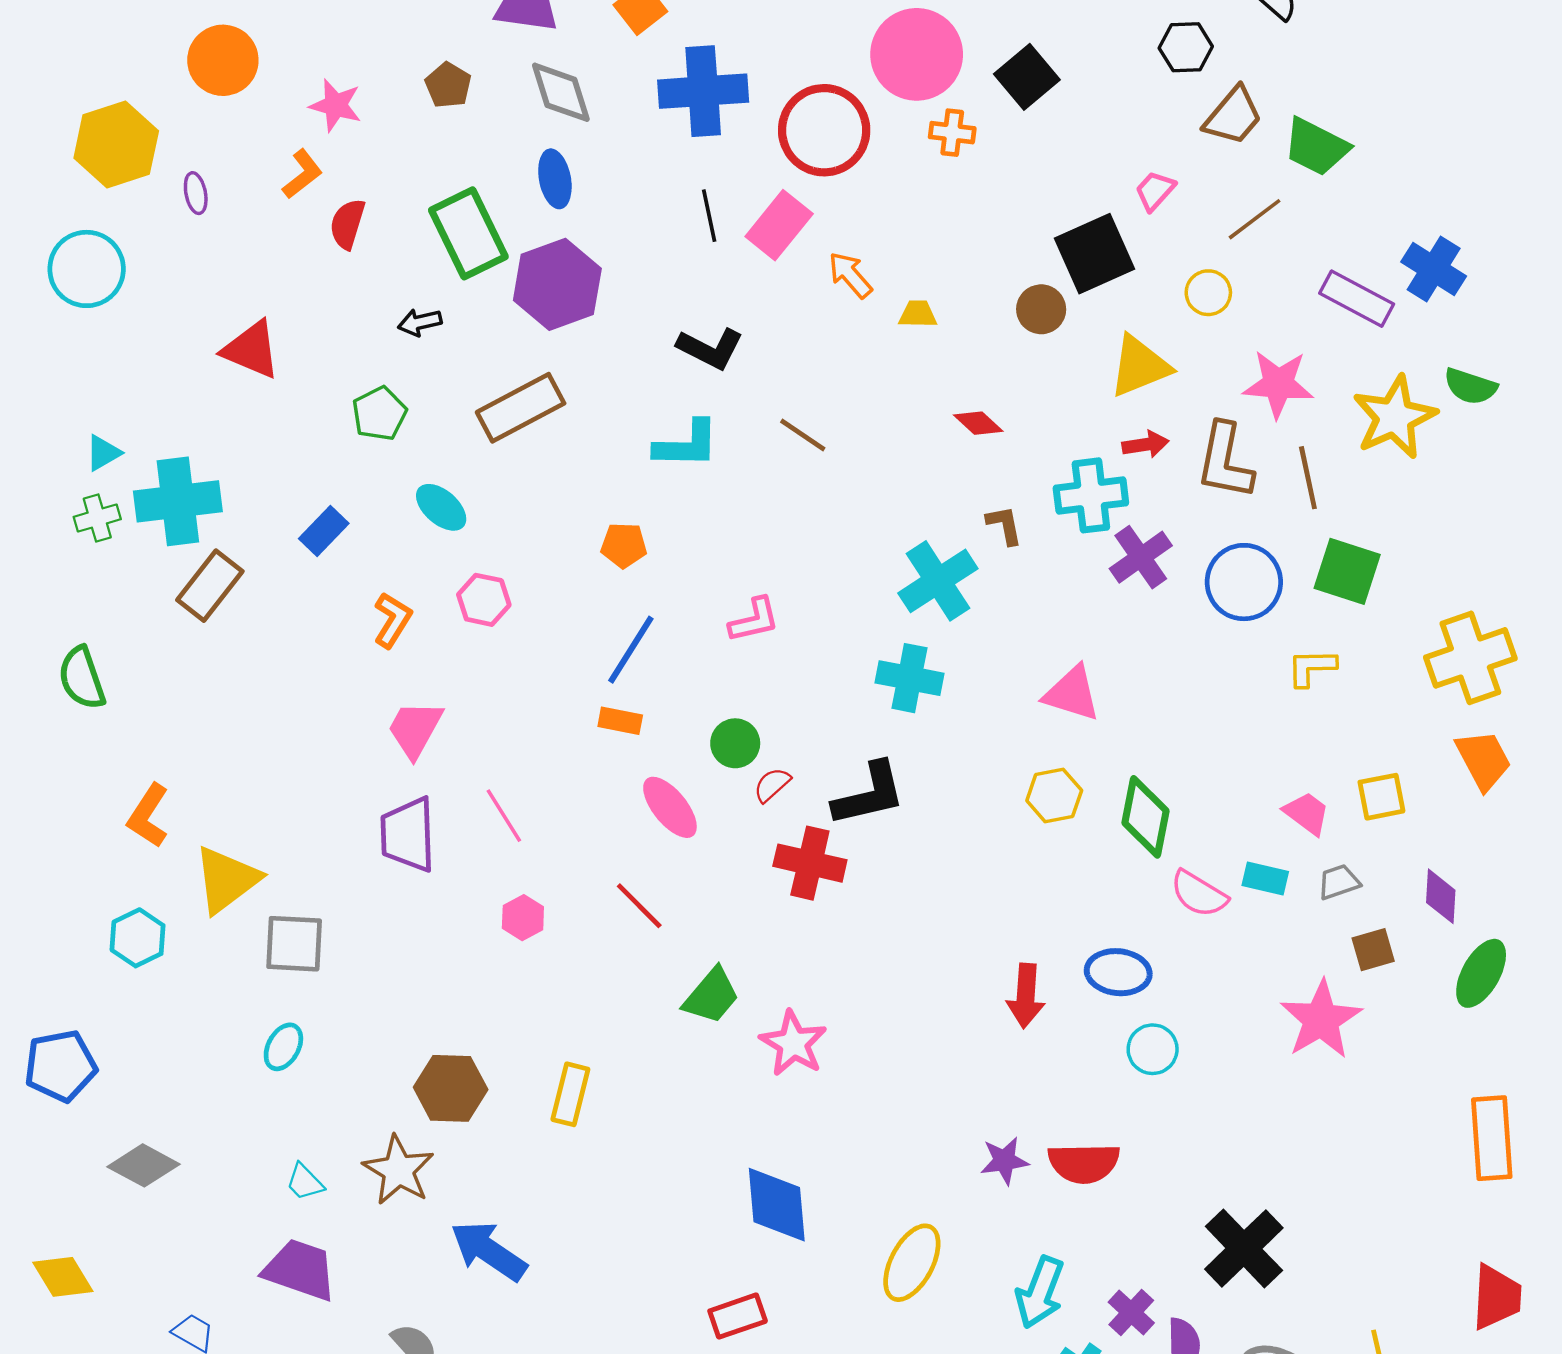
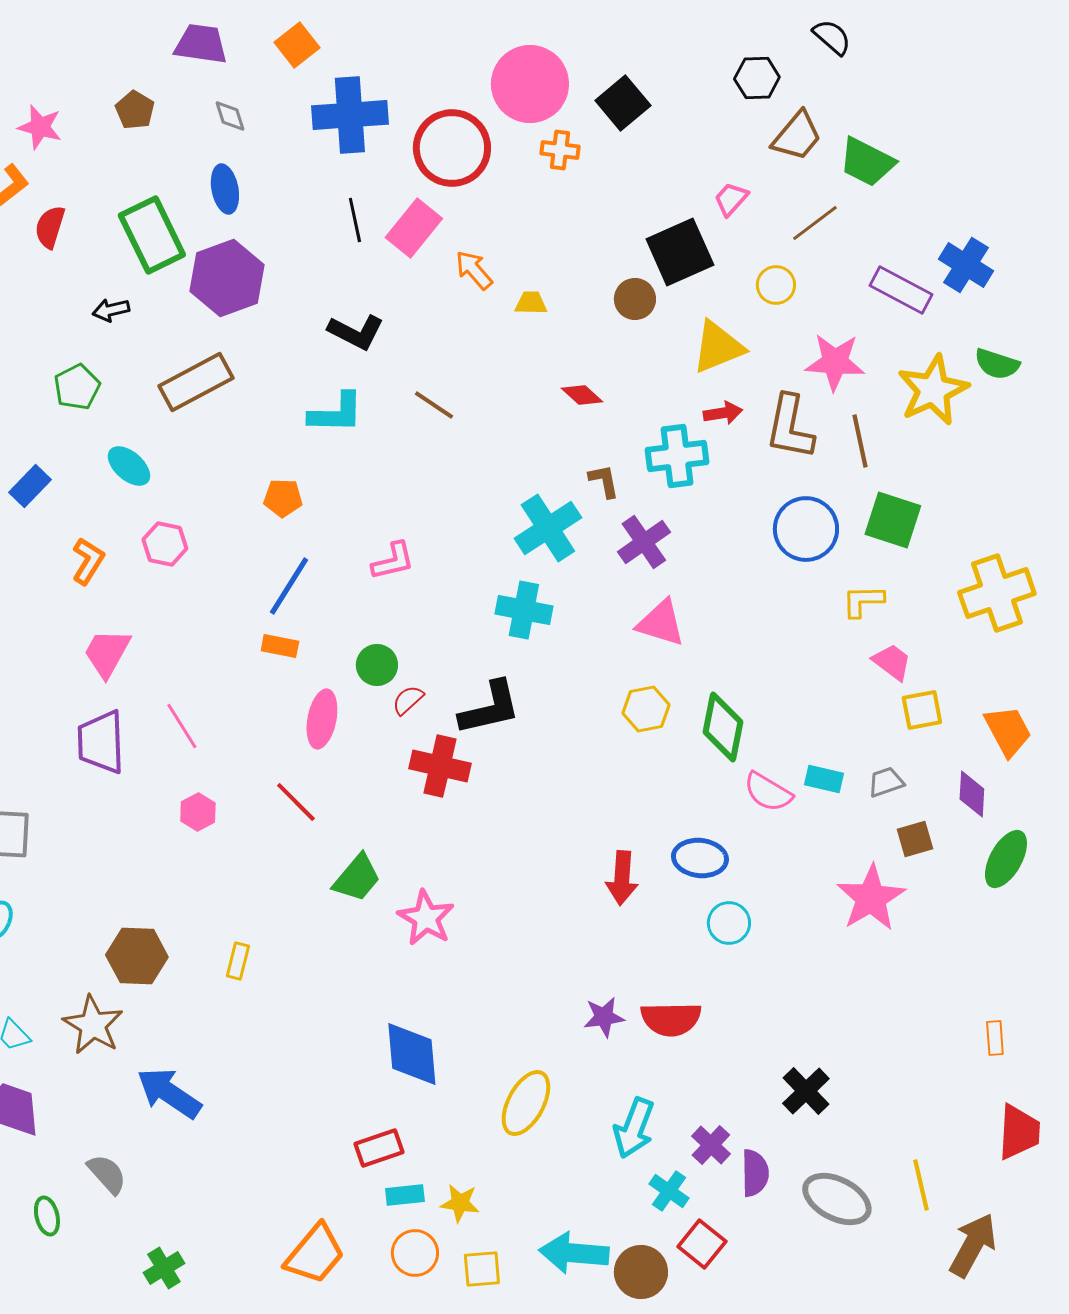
gray diamond: (561, 92) -> (230, 116), size x0.6
purple cross: (1141, 557) -> (644, 542), moved
orange trapezoid: (1483, 760) -> (1008, 731), moved
pink ellipse: (670, 807) -> (322, 719), turned 50
pink trapezoid: (1307, 813) -> (892, 662), moved
yellow rectangle: (570, 1094) -> (238, 961), size x0.7
orange rectangle: (1492, 1138) -> (995, 1038), moved, size x0.5
black cross: (1244, 1248) -> (806, 1091), size x0.7

